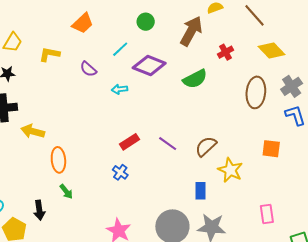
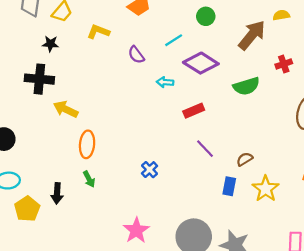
red rectangle: (130, 142) -> (194, 111), moved
brown semicircle: (206, 146) -> (245, 159), size x0.7
blue rectangle: (200, 191) -> (229, 186), moved

